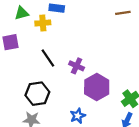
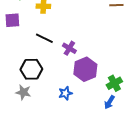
black line: (48, 58) -> (44, 38), turned -36

